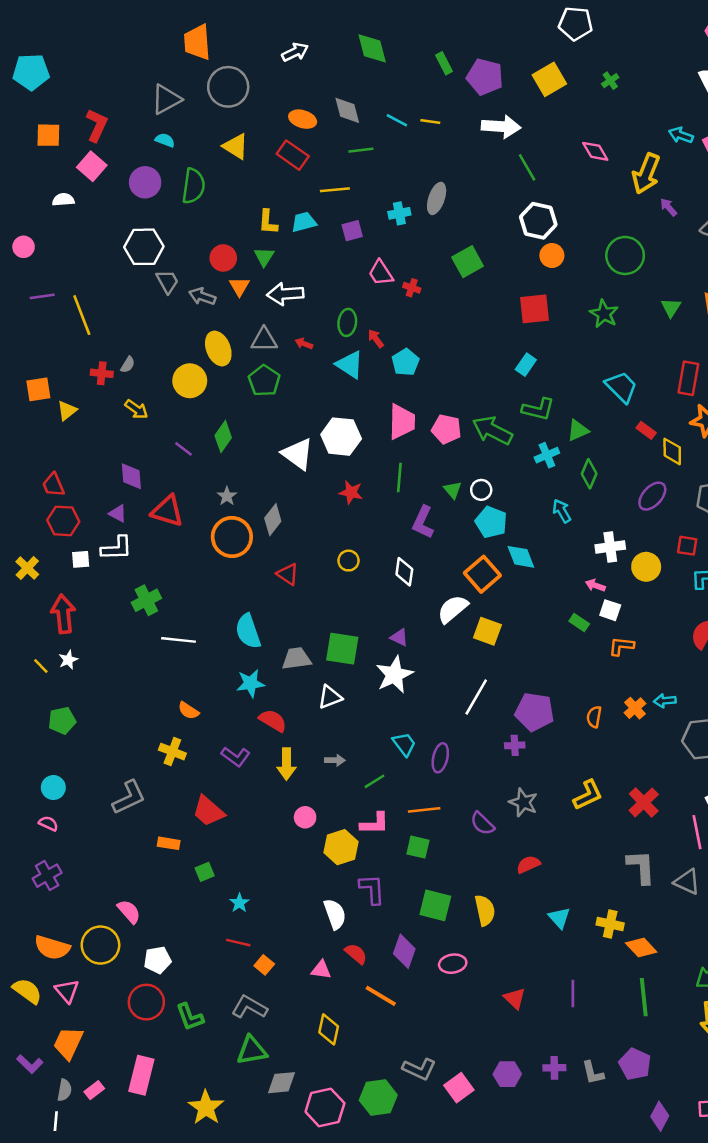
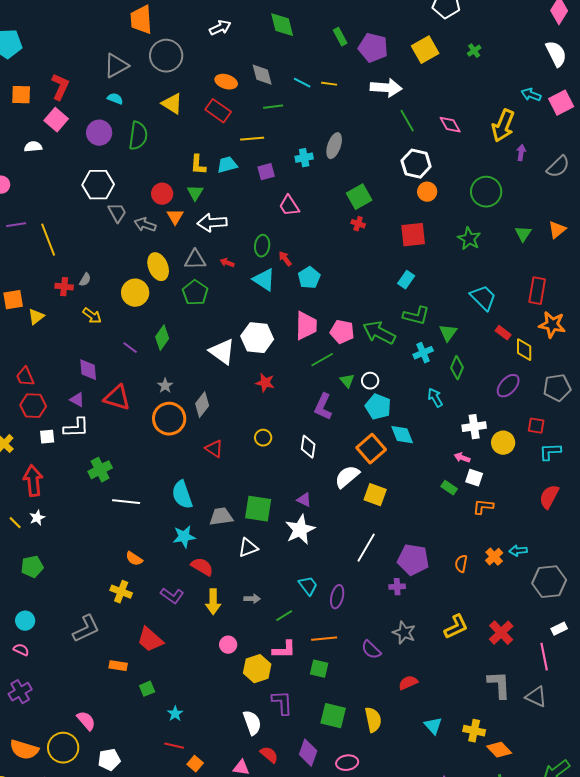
pink diamond: (595, 151) -> (450, 125), moved
purple arrow: (668, 207) -> (521, 153), turned 49
red cross: (412, 288) -> (358, 224), moved
green triangle: (578, 430) -> (448, 333), turned -30
green line: (399, 477) -> (322, 360), moved, turned 55

